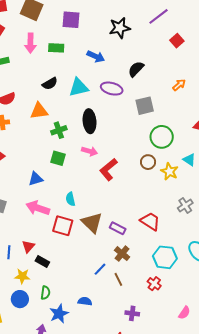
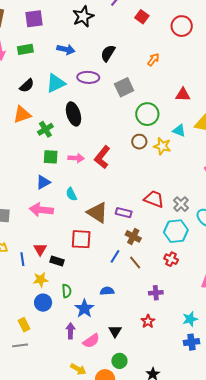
pink arrow: (90, 151) -> (76, 158), moved
blue triangle: (36, 179) -> (43, 182), moved
gray cross: (185, 206) -> (181, 204), moved
red square: (63, 226) -> (81, 239), moved

